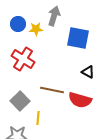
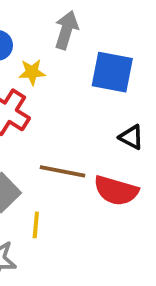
yellow star: (36, 29) -> (32, 72), moved

